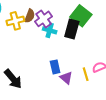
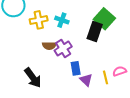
brown semicircle: (30, 16) -> (49, 46), moved, turned 64
purple cross: (44, 19) -> (63, 48), moved
cyan cross: (50, 30) -> (62, 20), moved

